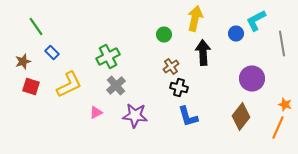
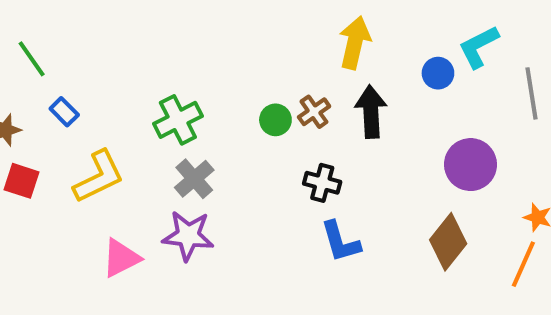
green circle: (164, 34) -> (275, 120), moved
brown cross: (171, 66) -> (314, 112), moved
pink triangle: (96, 112) -> (121, 258), moved, size x1.5
purple star: (135, 116) -> (188, 236), moved

